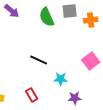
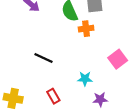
orange cross: (91, 20) -> (86, 29), moved
black line: (39, 60) -> (44, 58), moved

